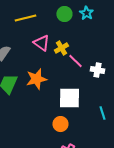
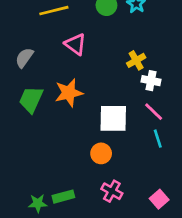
yellow cross: (61, 48) -> (136, 60), moved
pink line: (75, 61) -> (154, 112), moved

